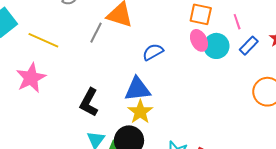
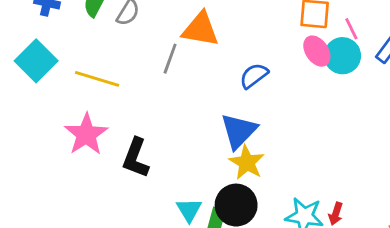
pink line: (237, 22) -> (351, 29), moved
blue triangle: (137, 89) -> (239, 131), turned -32
black L-shape: (89, 102) -> (136, 158), moved

